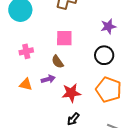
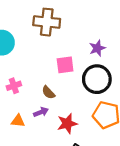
pink square: (64, 38) -> (65, 65), moved
black circle: (104, 55) -> (97, 79), size x1.4

